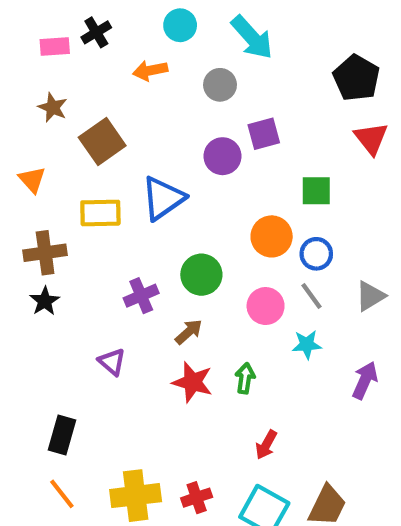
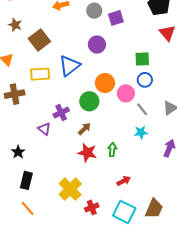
purple square: (264, 134) -> (116, 18), moved
orange circle: (272, 236) -> (105, 83), moved
blue circle: (316, 254) -> (145, 80), moved
black star: (45, 301) -> (18, 152), moved
pink circle: (266, 306) -> (126, 93), moved
purple triangle: (112, 362) -> (44, 129), moved
red arrow: (266, 445) -> (124, 181), turned -144
yellow cross: (136, 496) -> (70, 189), moved, turned -35

